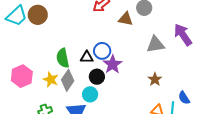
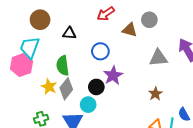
cyan trapezoid: (17, 16) -> (30, 47), moved, turned 150
blue circle: (102, 51) -> (100, 51), moved
black triangle: (87, 57) -> (69, 33), moved
pink hexagon: (22, 76) -> (21, 65), moved

